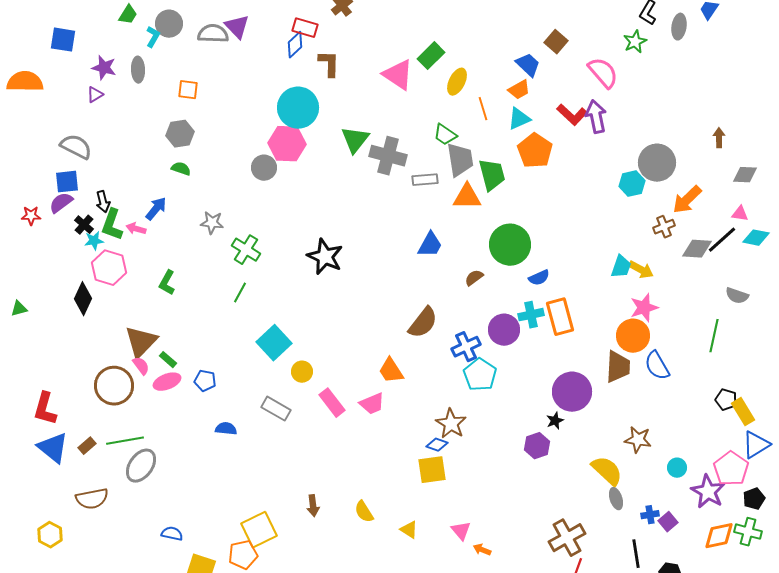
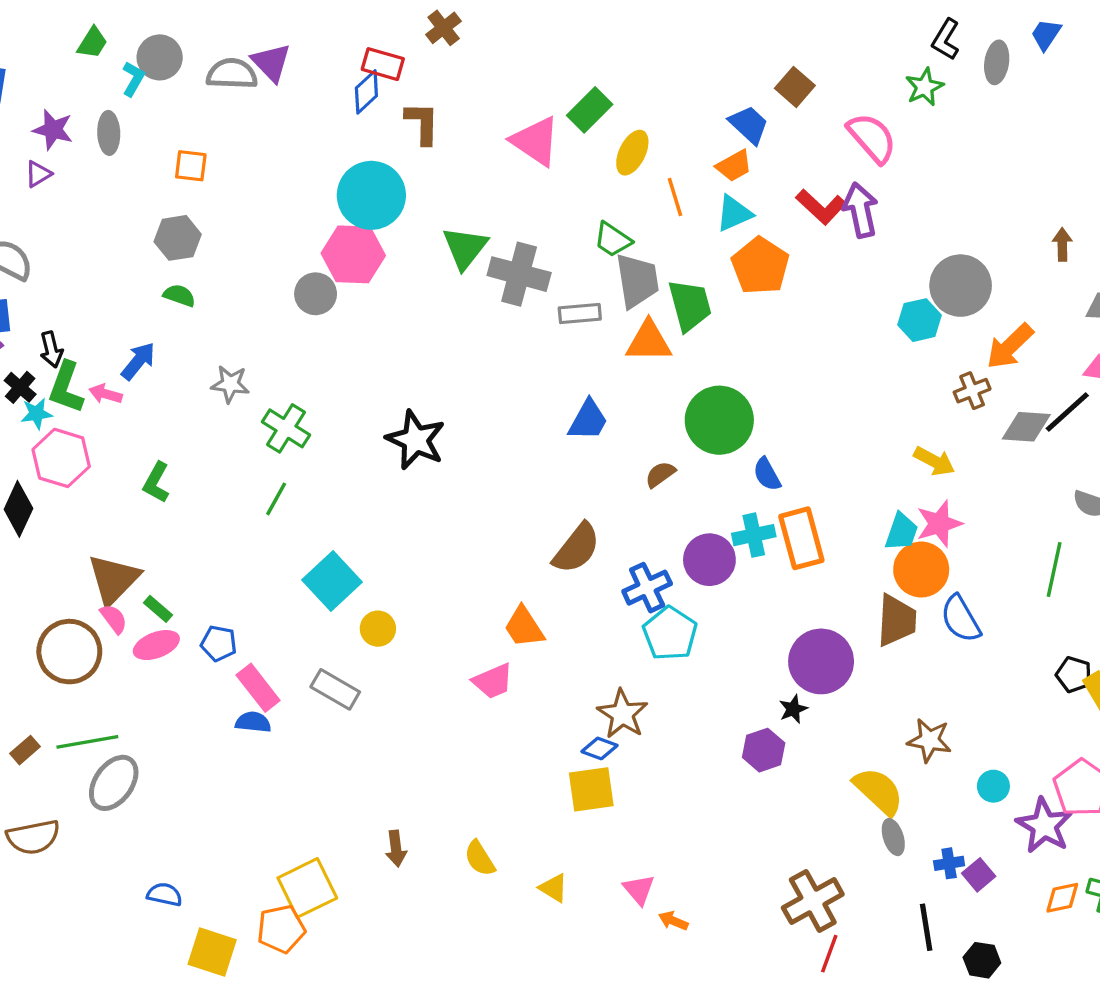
cyan trapezoid: (621, 267) -> (901, 532), moved
blue semicircle: (539, 278) -> (767, 474), turned 85
pink rectangle: (332, 403) -> (258, 688), moved
orange diamond: (719, 536) -> (1062, 898), size x0.7

